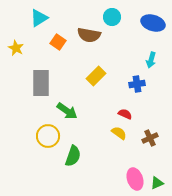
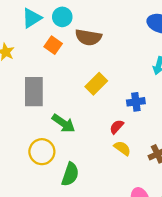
cyan circle: (112, 17) -> (62, 17), moved
blue cross: (137, 84) -> (136, 102), moved
red semicircle: (125, 114) -> (117, 127), moved, turned -72

